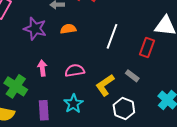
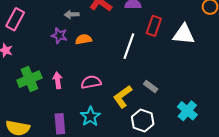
purple star: (35, 29) -> (59, 36), moved, size x0.7
red rectangle: (147, 47) -> (154, 26), moved
green cross: (16, 86) -> (29, 79), moved, turned 35

